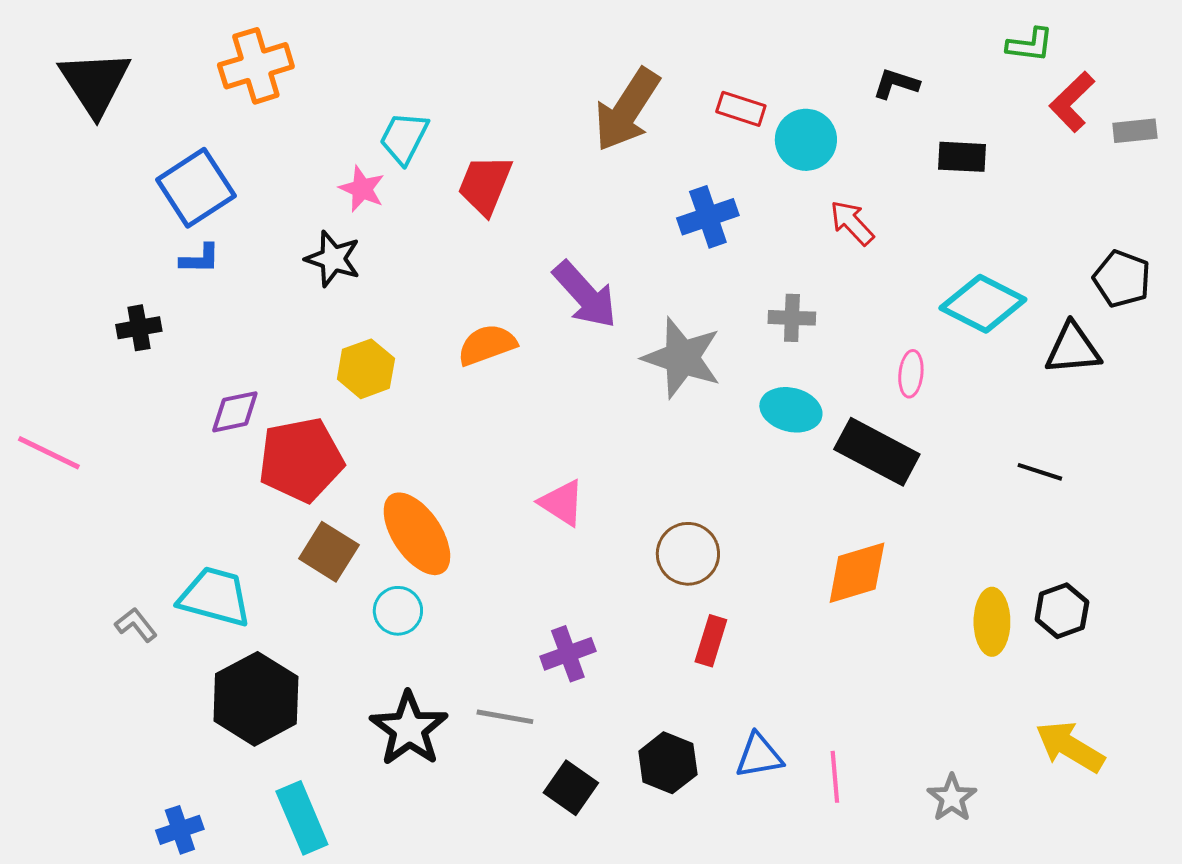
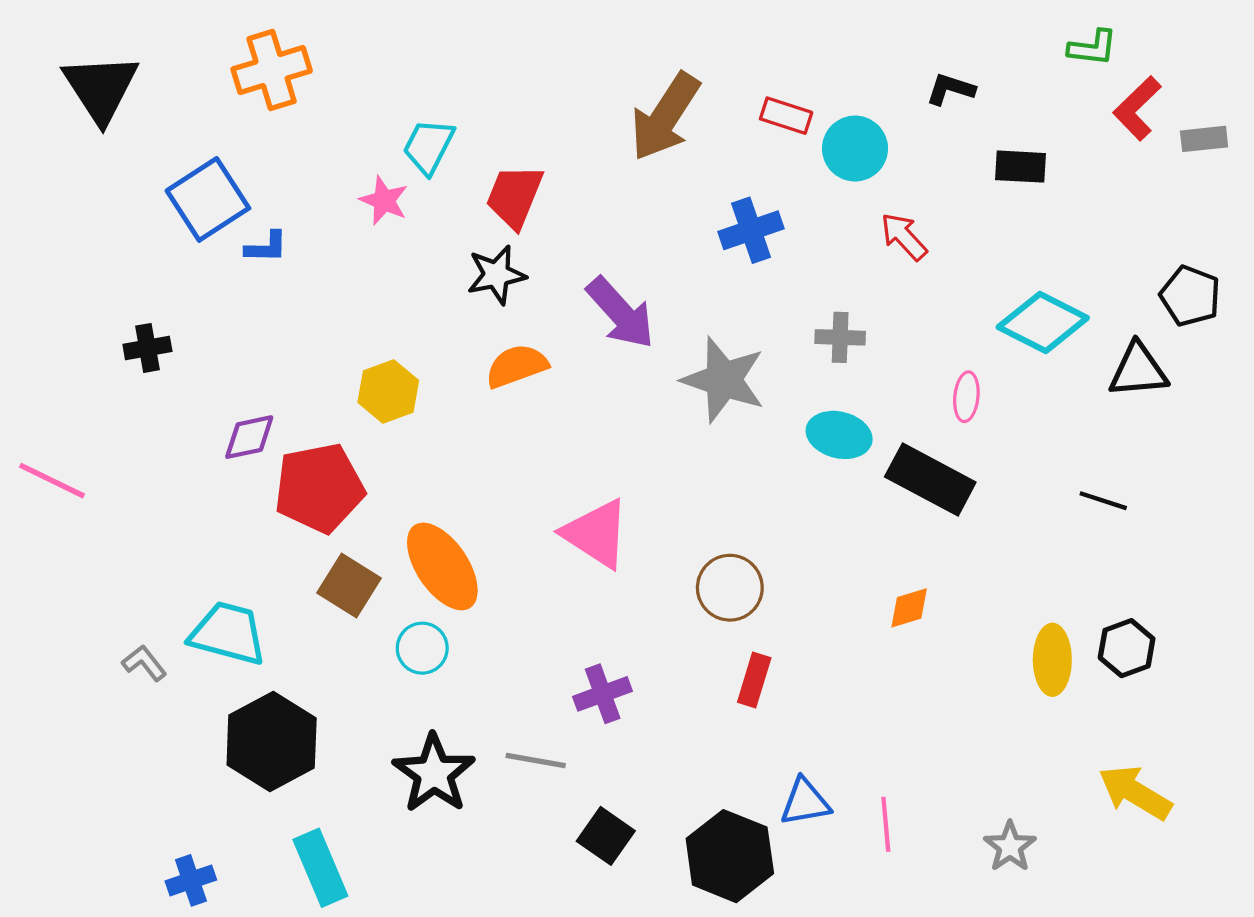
blue L-shape: (200, 259) -> (266, 247), moved
black star: (333, 259) -> (496, 275), moved, turned -30
pink triangle: (562, 503) -> (596, 534), size x1.4
orange diamond: (857, 573) -> (909, 608), size x0.6
black hexagon: (668, 763) -> (730, 856), moved, size x1.4

